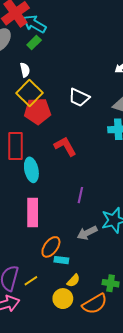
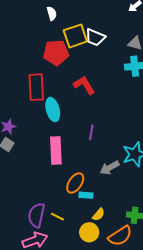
white semicircle: (25, 70) -> (52, 13), moved
yellow square: (30, 93) -> (75, 36), moved, turned 30
purple line: (80, 195) -> (91, 132), moved
yellow line: (31, 281) -> (57, 217), turned 64

